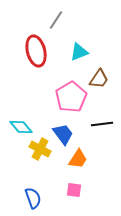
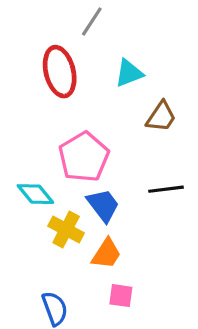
pink pentagon: (71, 97) -> (84, 157), moved
orange trapezoid: (78, 159) -> (106, 254), moved

